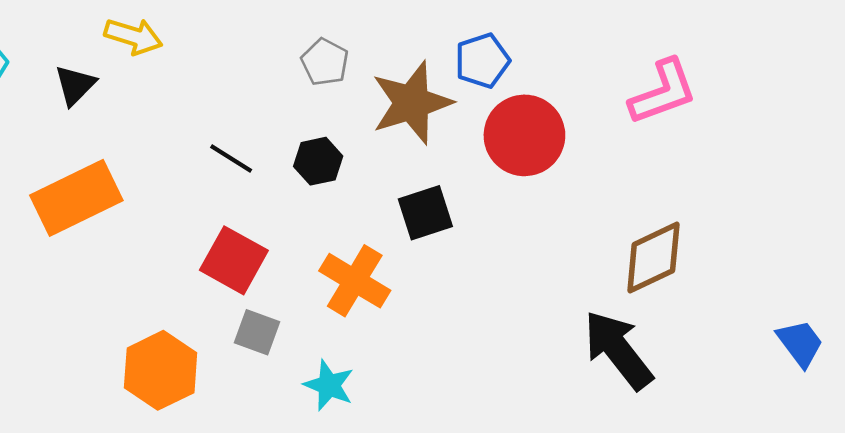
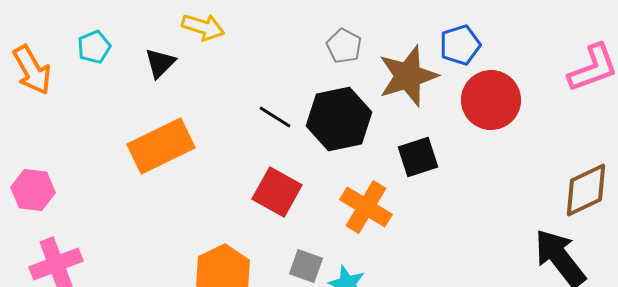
black hexagon: (318, 161) -> (339, 119), size x1.8
gray square: (257, 332) -> (306, 266), moved

